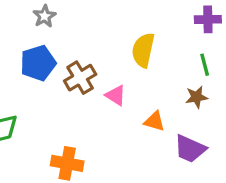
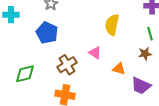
blue pentagon: (38, 63) -> (47, 33), turned -30
brown cross: (80, 78) -> (67, 65), moved

